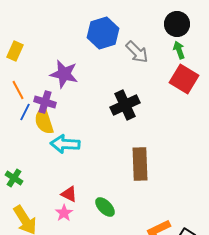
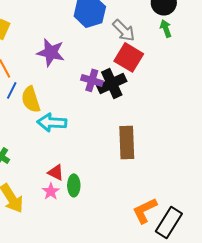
red square: (184, 79) -> (129, 57), moved
purple cross: (45, 102) -> (92, 80), moved
green ellipse: (105, 207) -> (74, 185), moved, turned 45

